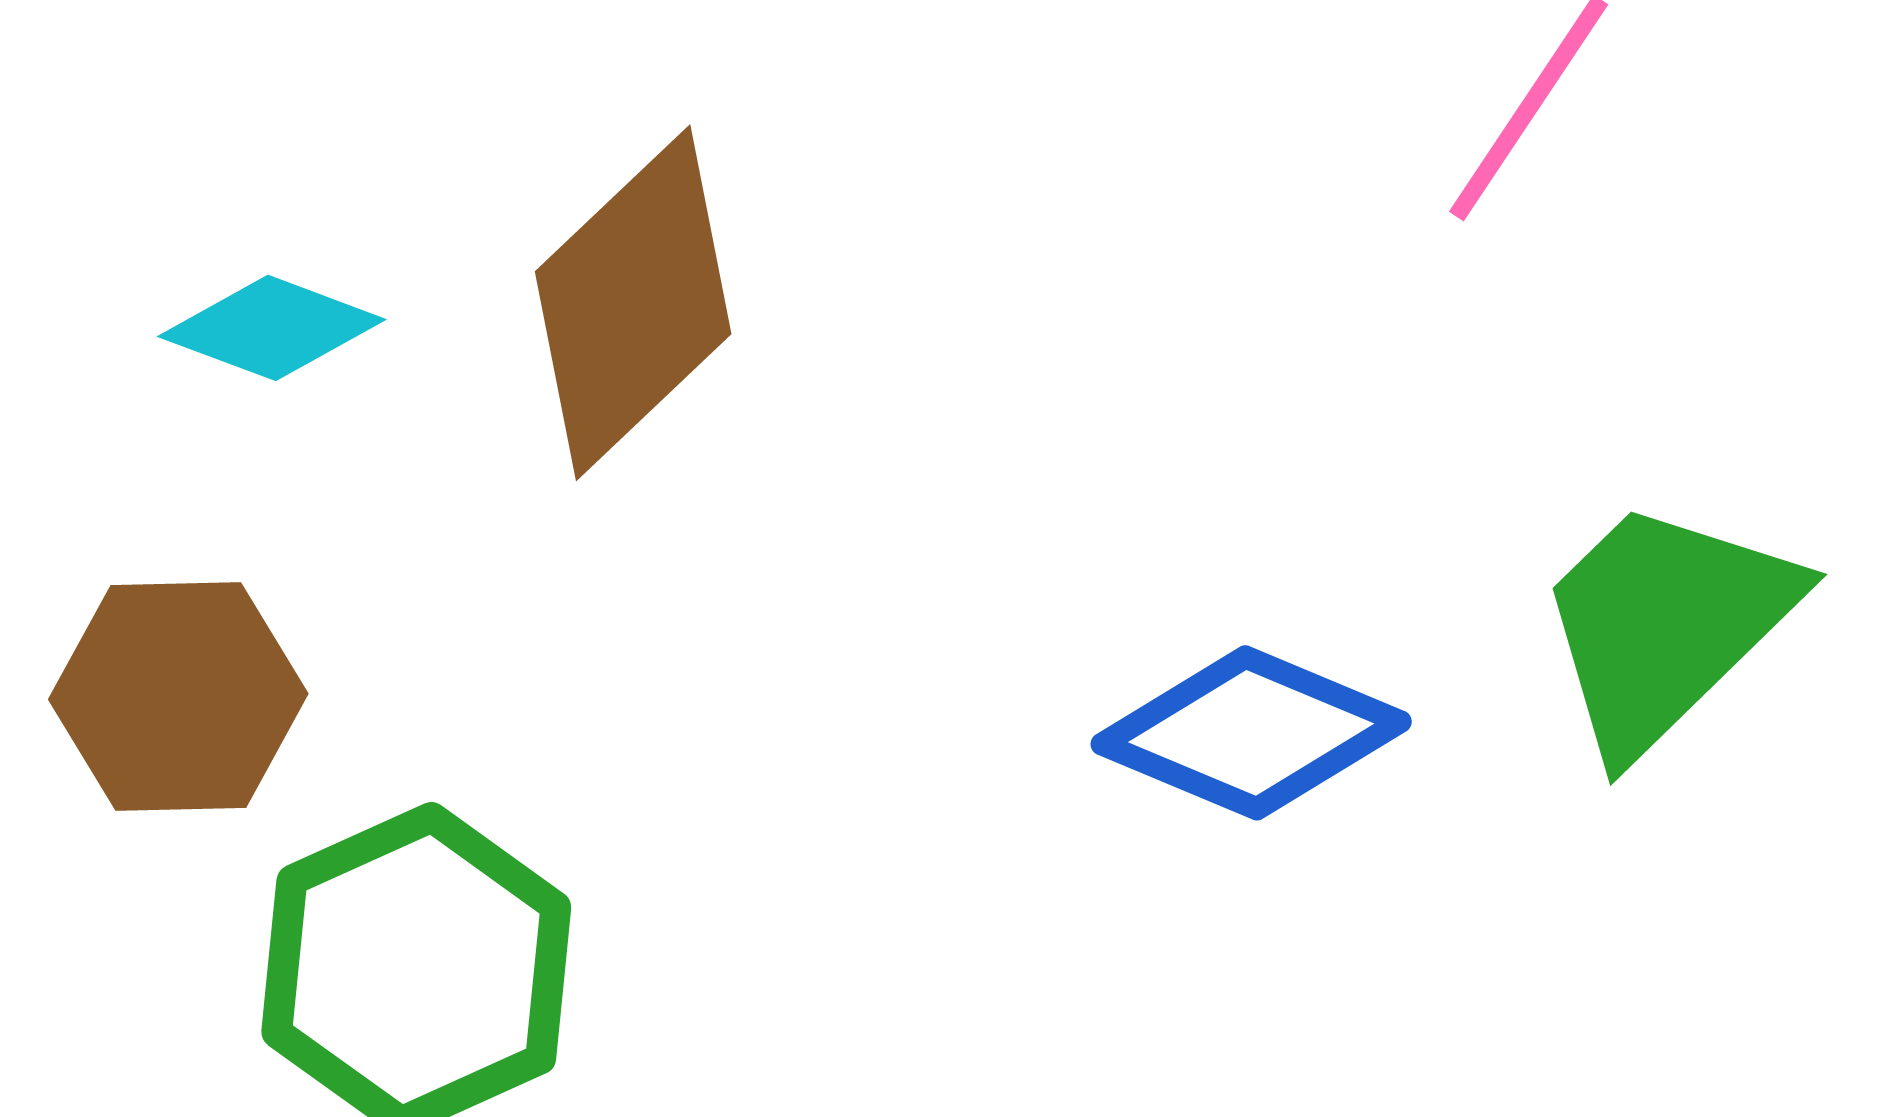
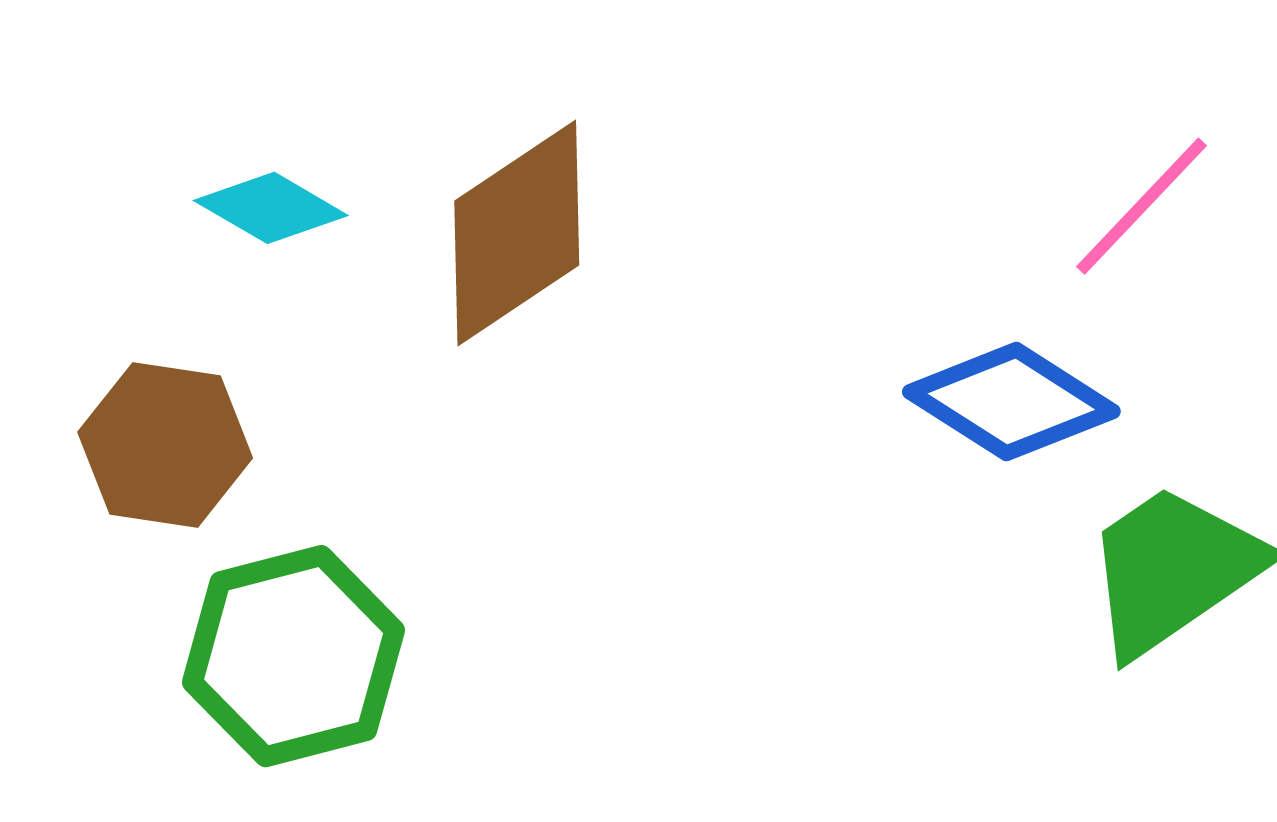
blue diamond: (1251, 733) -> (1011, 402), moved

